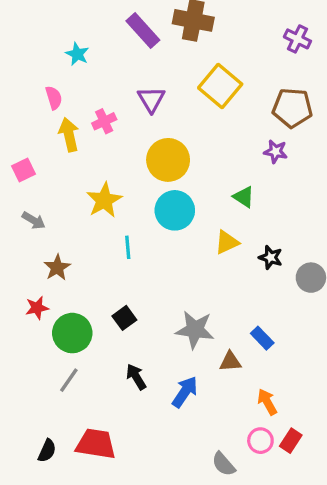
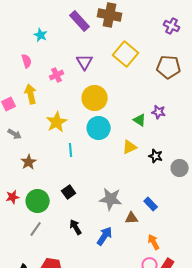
yellow arrow: (69, 135) -> (31, 94), moved
purple star: (276, 152) -> (159, 112), moved
red star: (37, 308) -> (13, 197), moved

